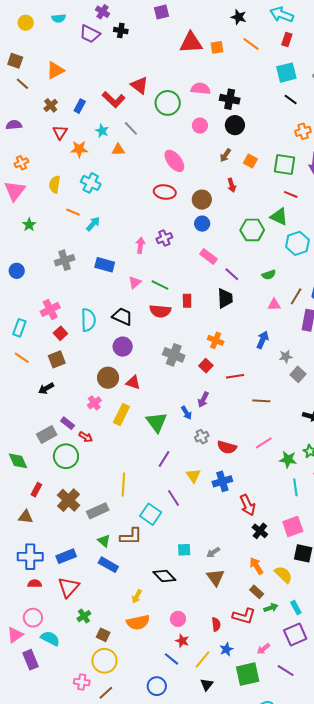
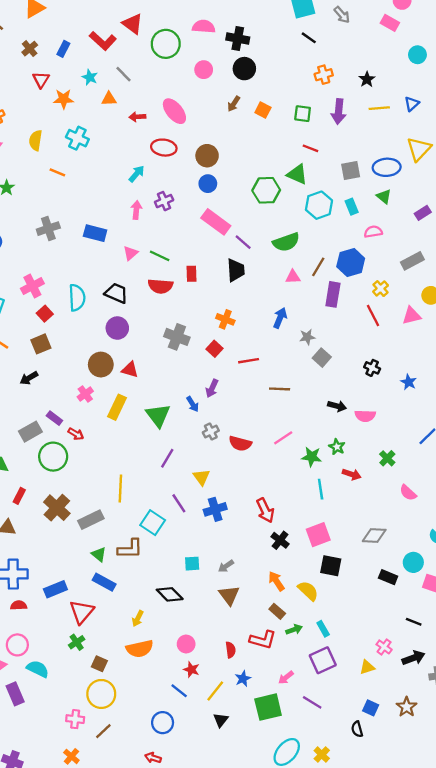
green square: (284, 165) -> (303, 114), size x0.7
red arrow: (232, 185) -> (137, 117), moved, turned 104
cyan arrow: (93, 224) -> (137, 174), moved
pink rectangle: (209, 256) -> (216, 222), size x1.4
green semicircle: (269, 275) -> (286, 242), size x1.6
blue cross: (222, 481) -> (215, 509), moved
blue rectangle: (66, 556) -> (55, 589), moved
red triangle: (69, 587) -> (82, 612), moved

